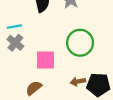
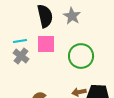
pink square: (46, 60) -> (46, 44), moved

